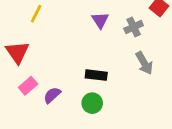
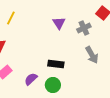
purple semicircle: (52, 95) -> (31, 79), moved

